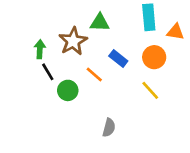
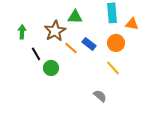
green arrow: (40, 49) -> (22, 32), moved
orange line: (94, 74) -> (71, 48), moved
gray semicircle: (109, 128) -> (100, 96), moved, turned -64

